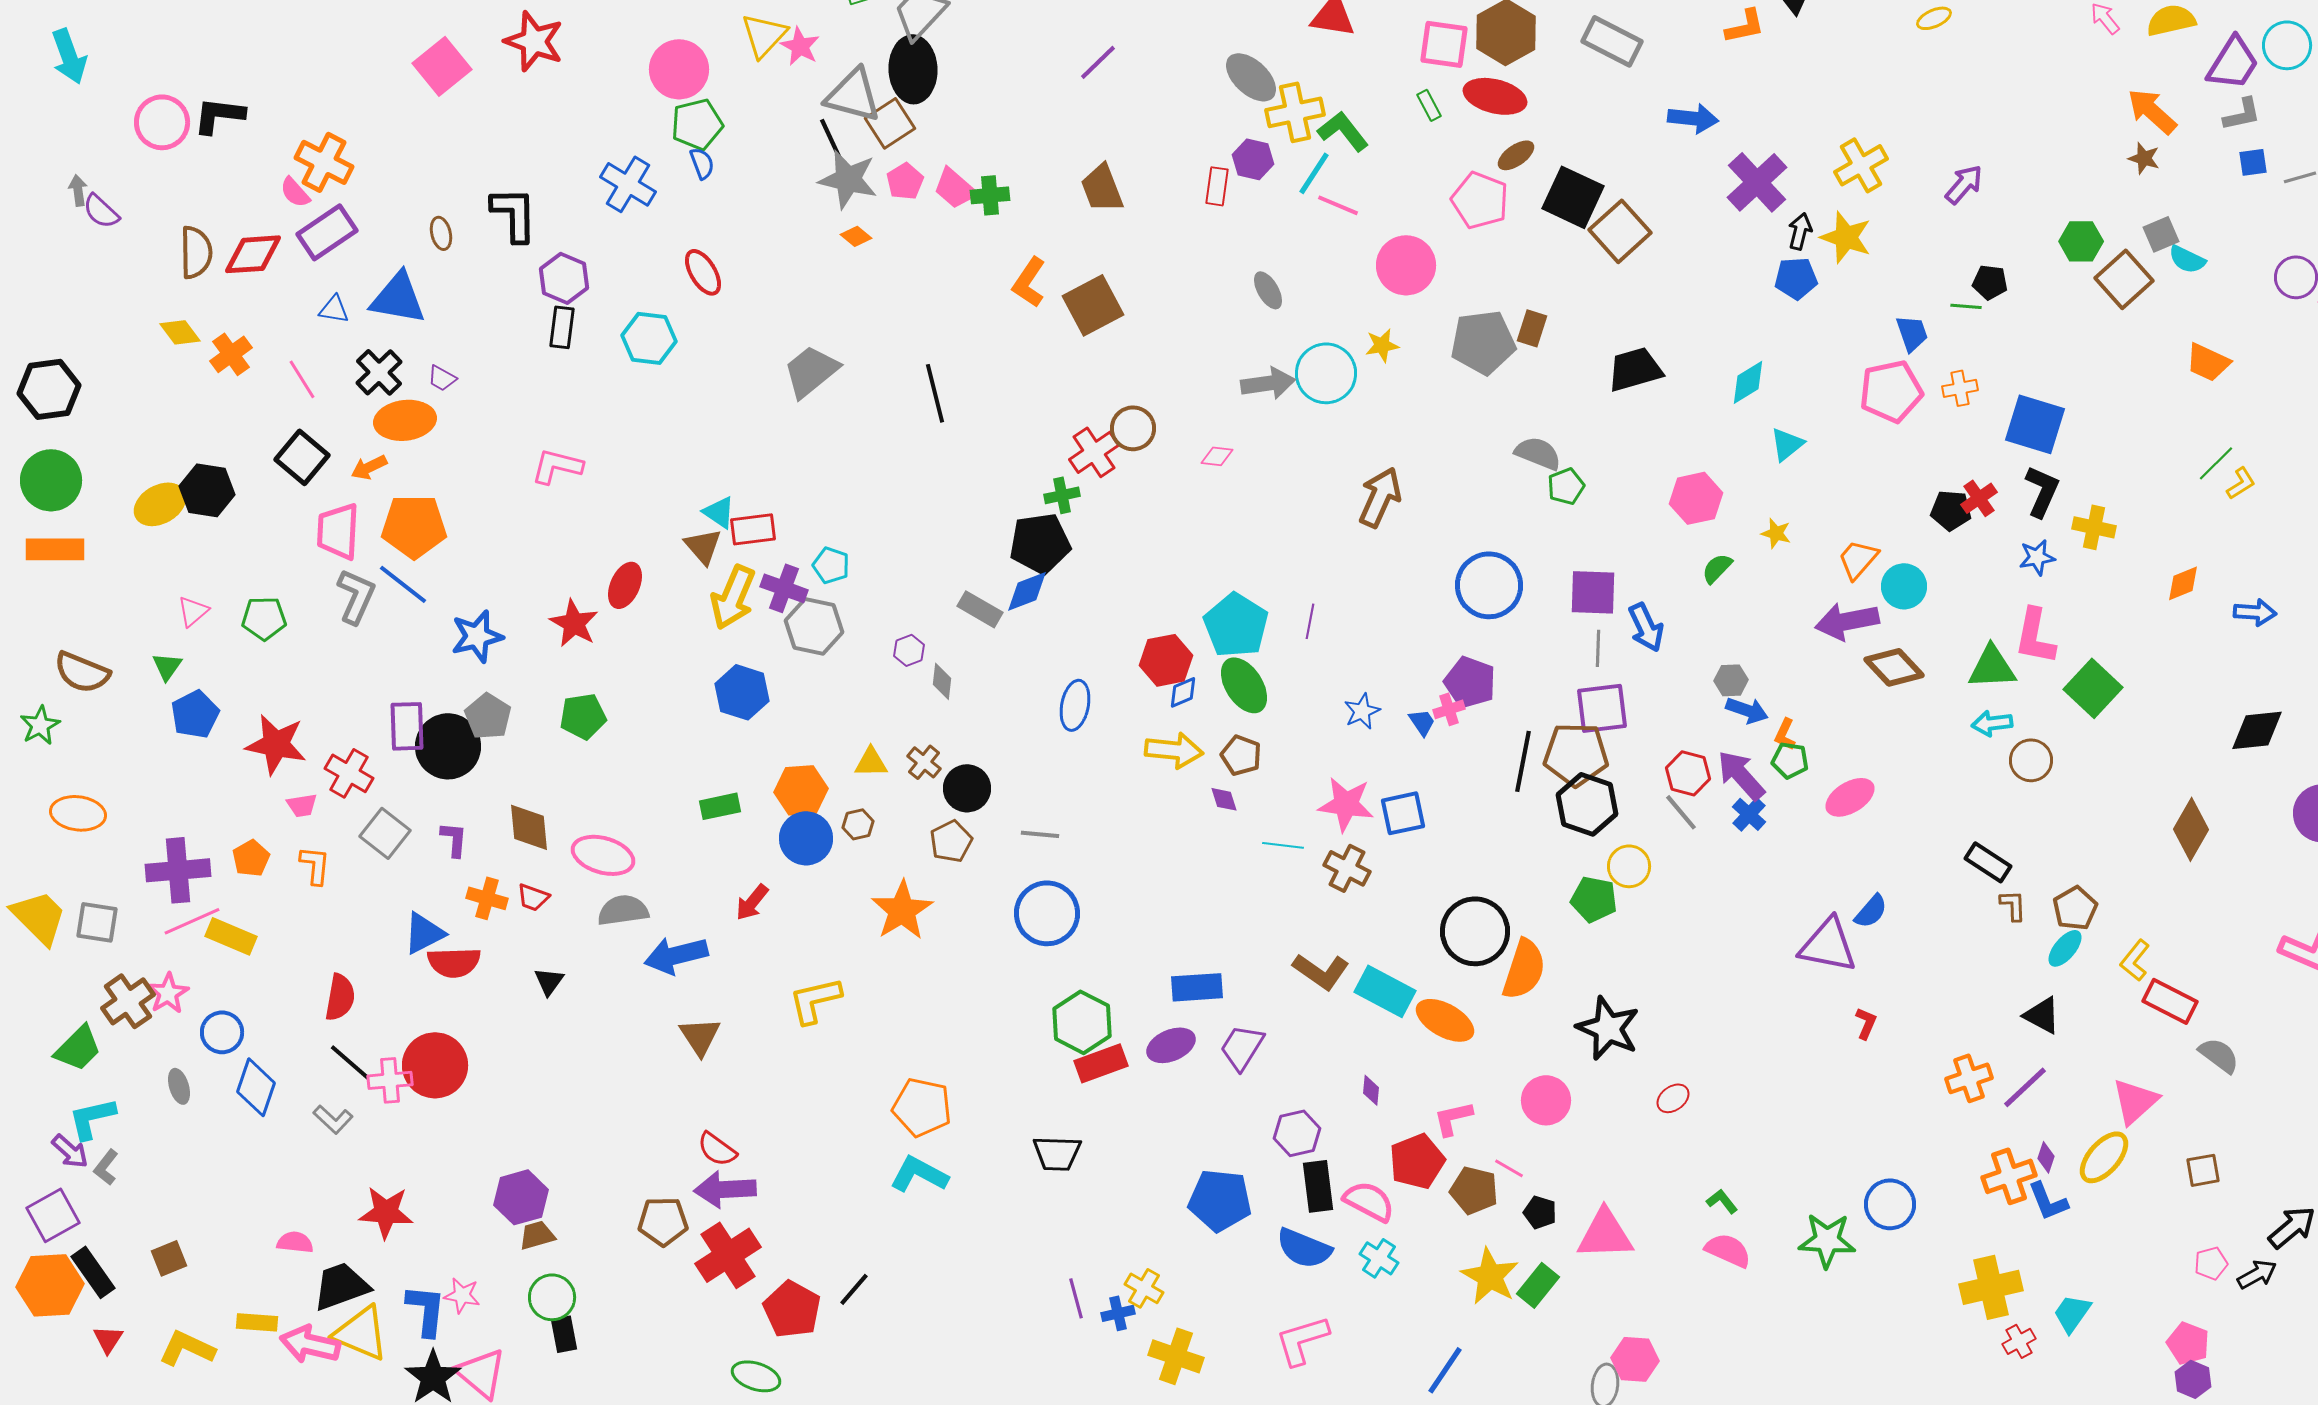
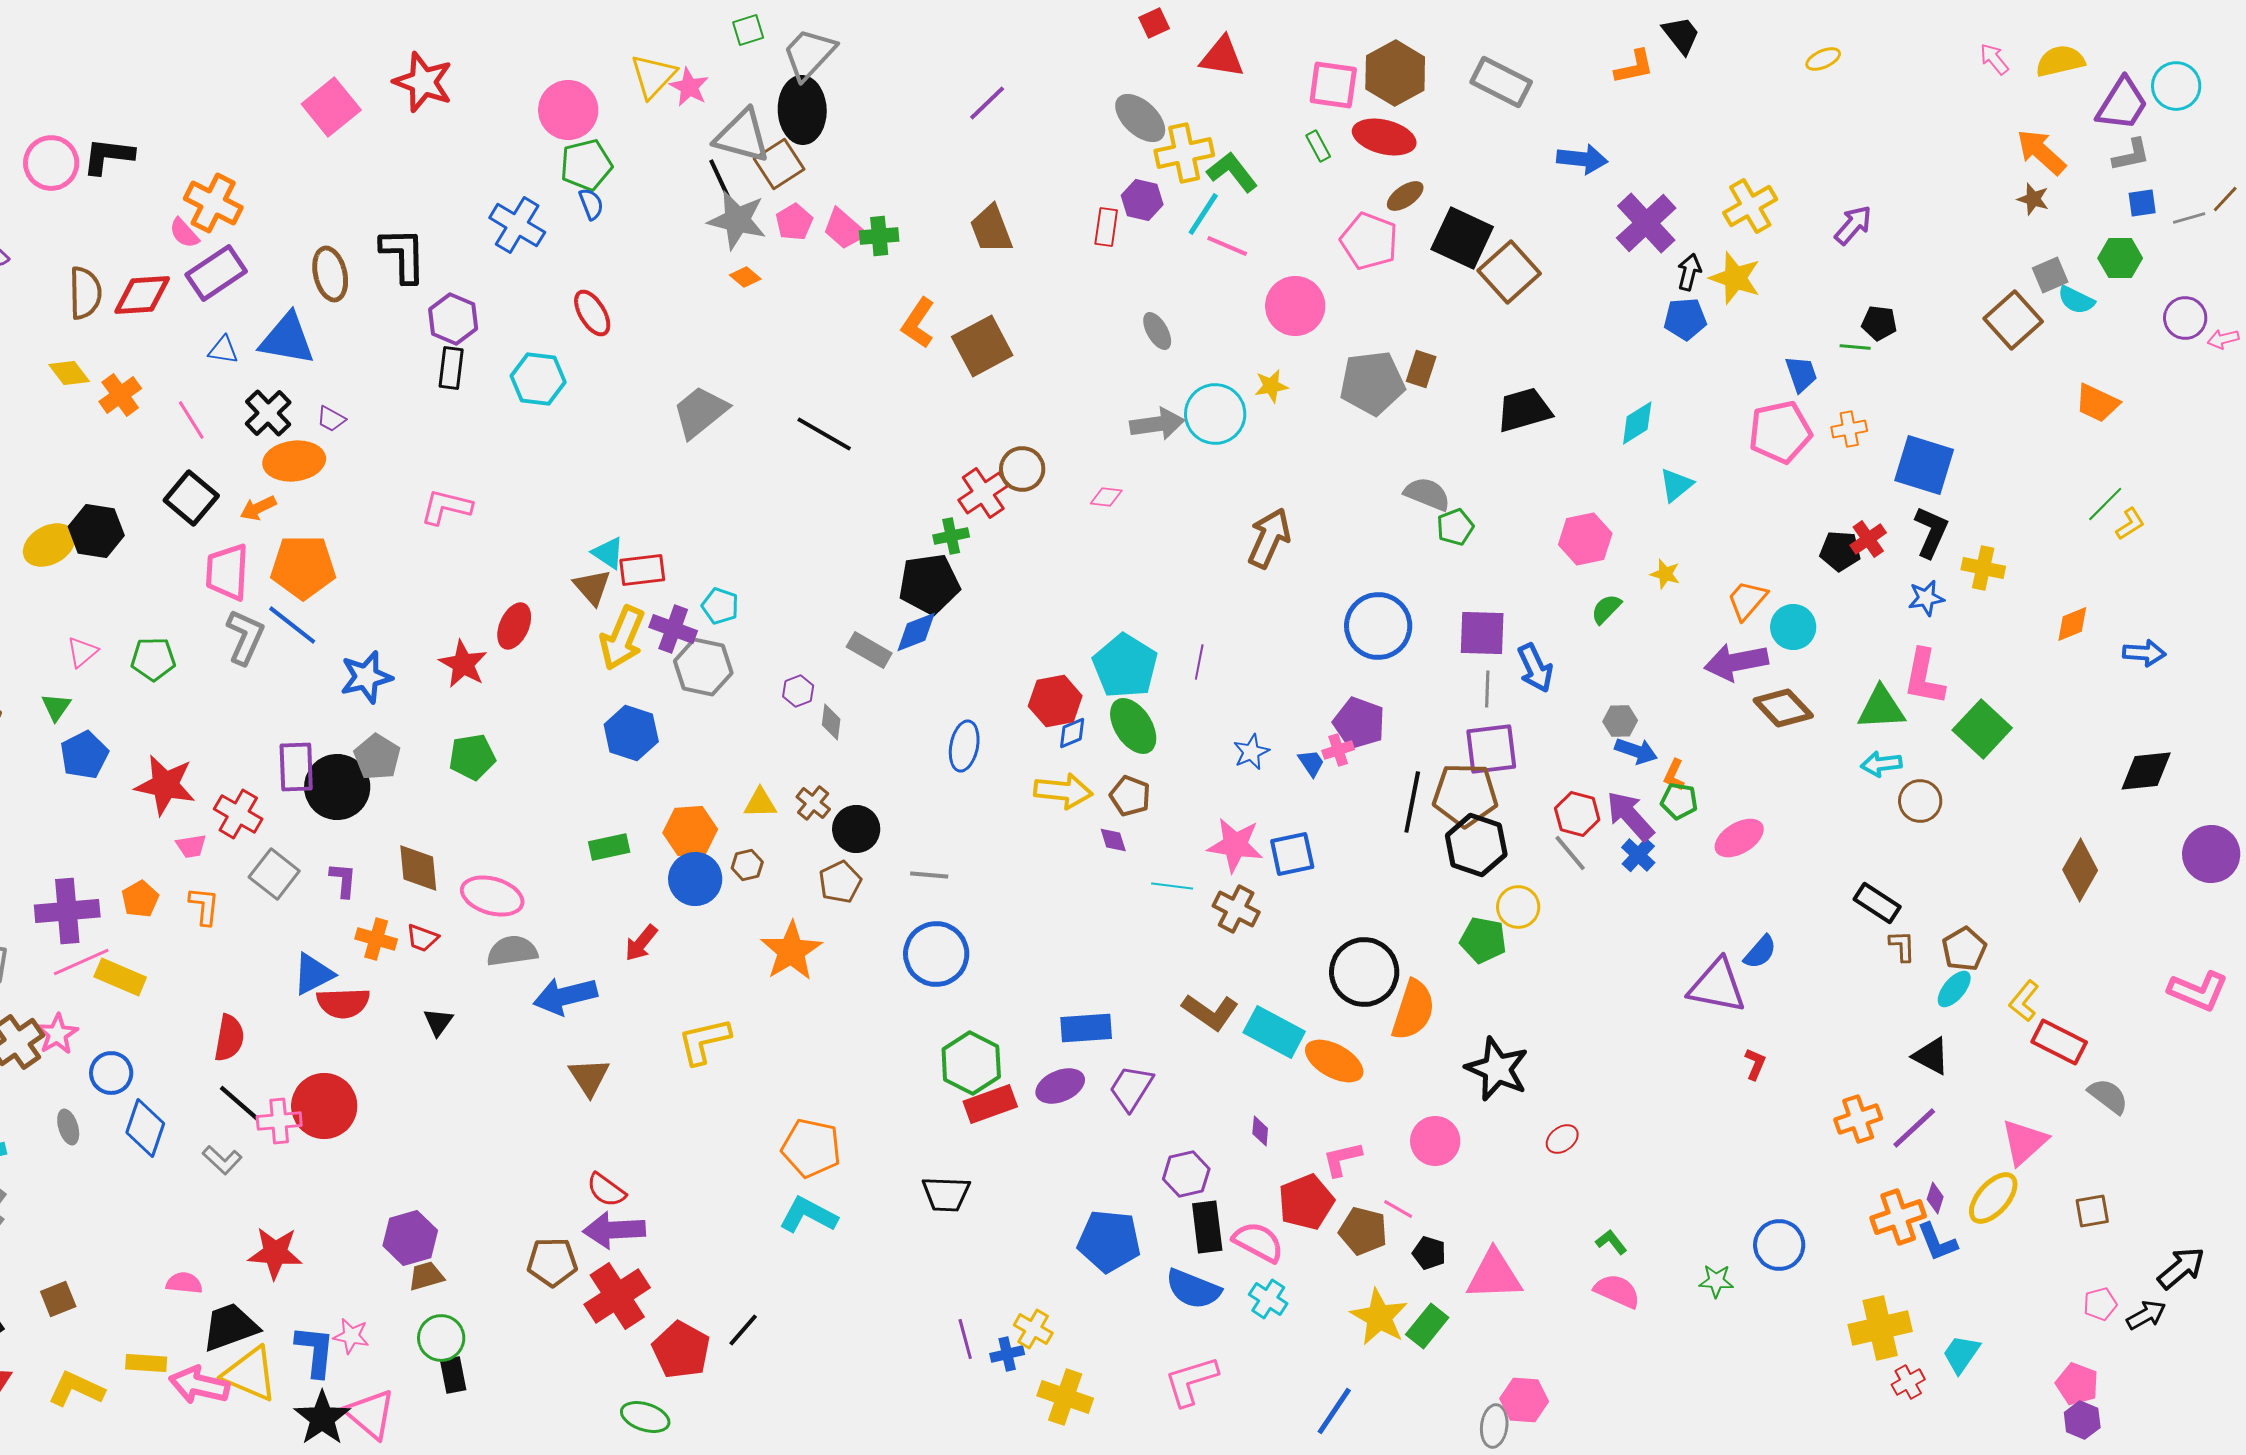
brown ellipse: (441, 233) -> (330, 274), size x1.6
green hexagon: (2081, 241) -> (2120, 258), moved
black line: (935, 393) -> (824, 434), turned -46
green star: (1827, 1240) -> (1716, 1281), size x0.6

